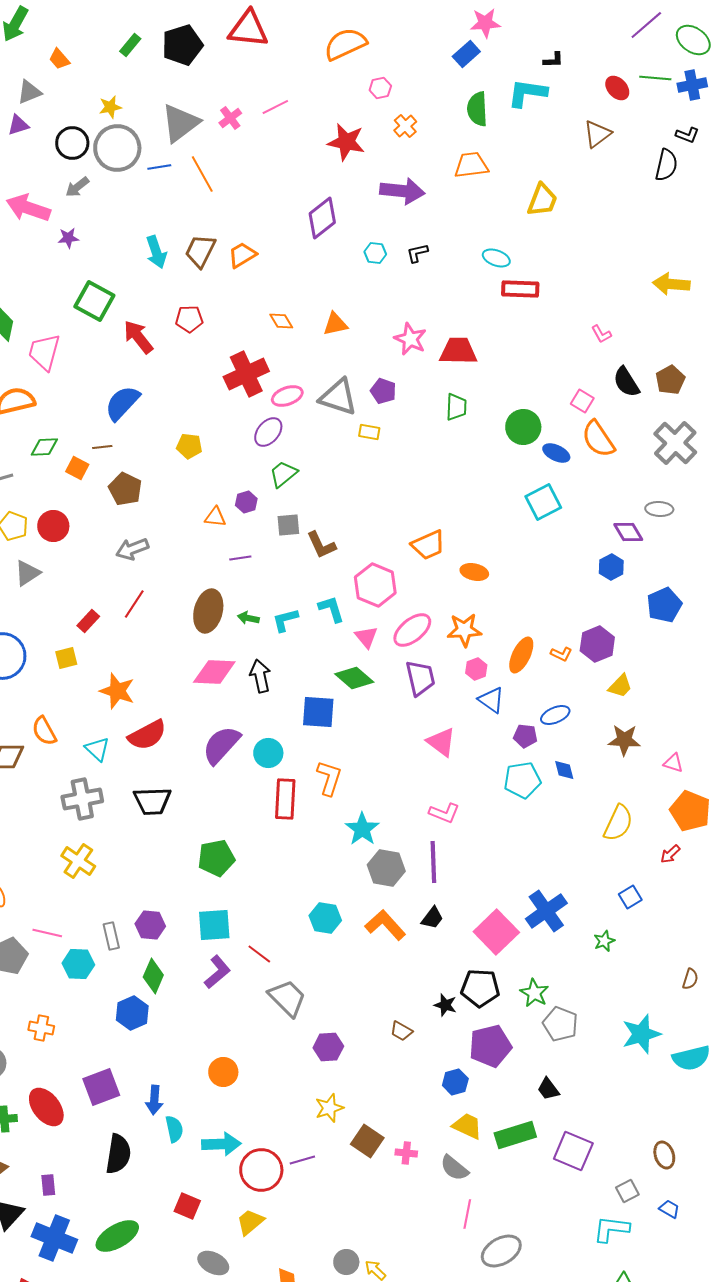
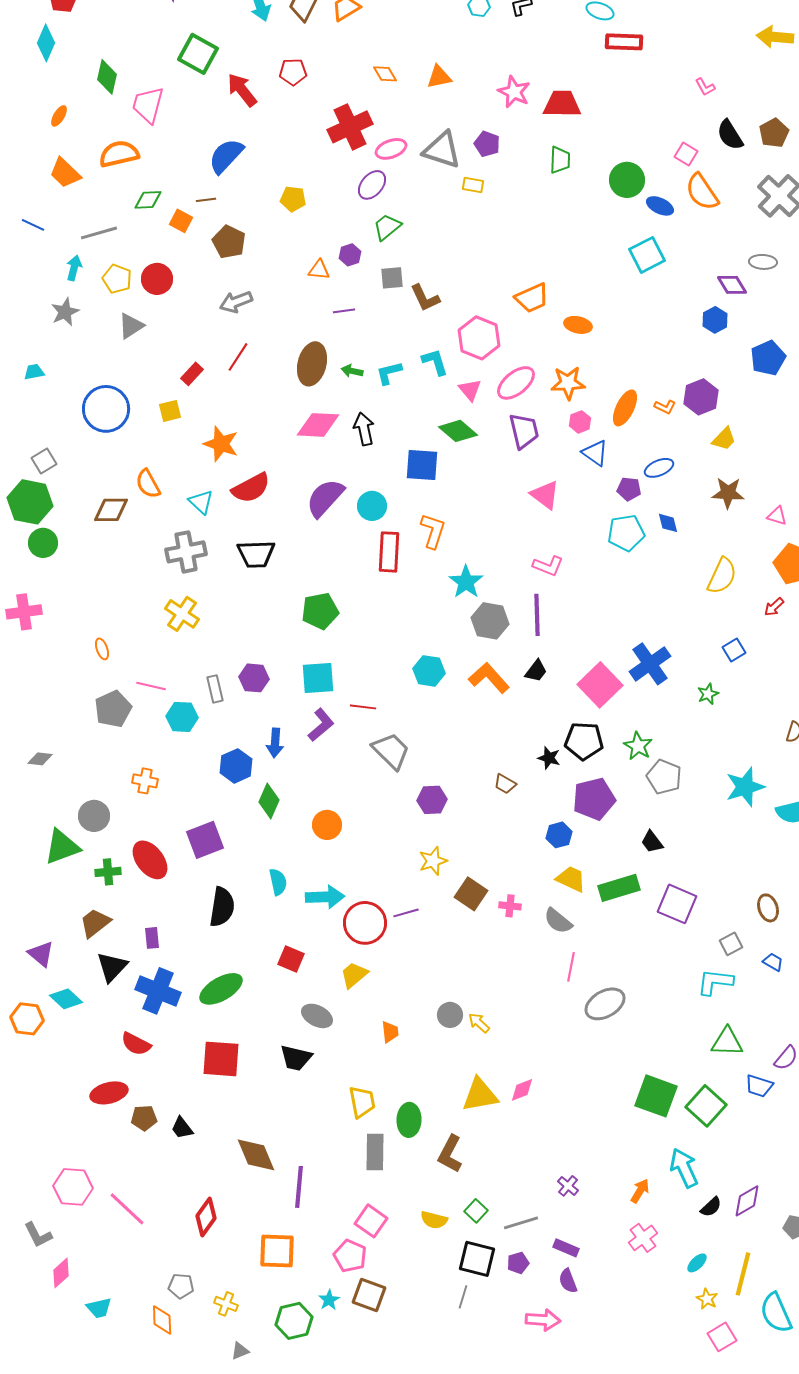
red line: (259, 954) -> (363, 707), turned -30
green diamond: (153, 976) -> (269, 801), moved
blue arrow: (154, 1100) -> (275, 743), moved

